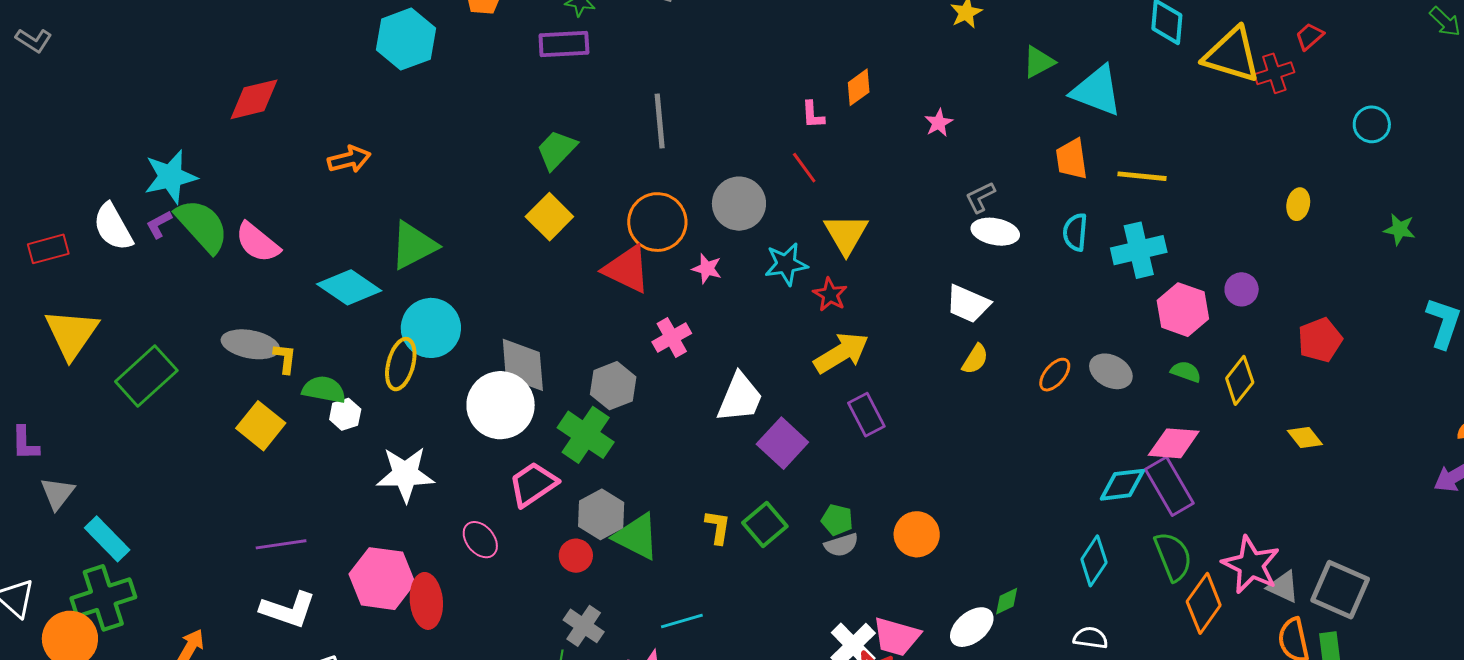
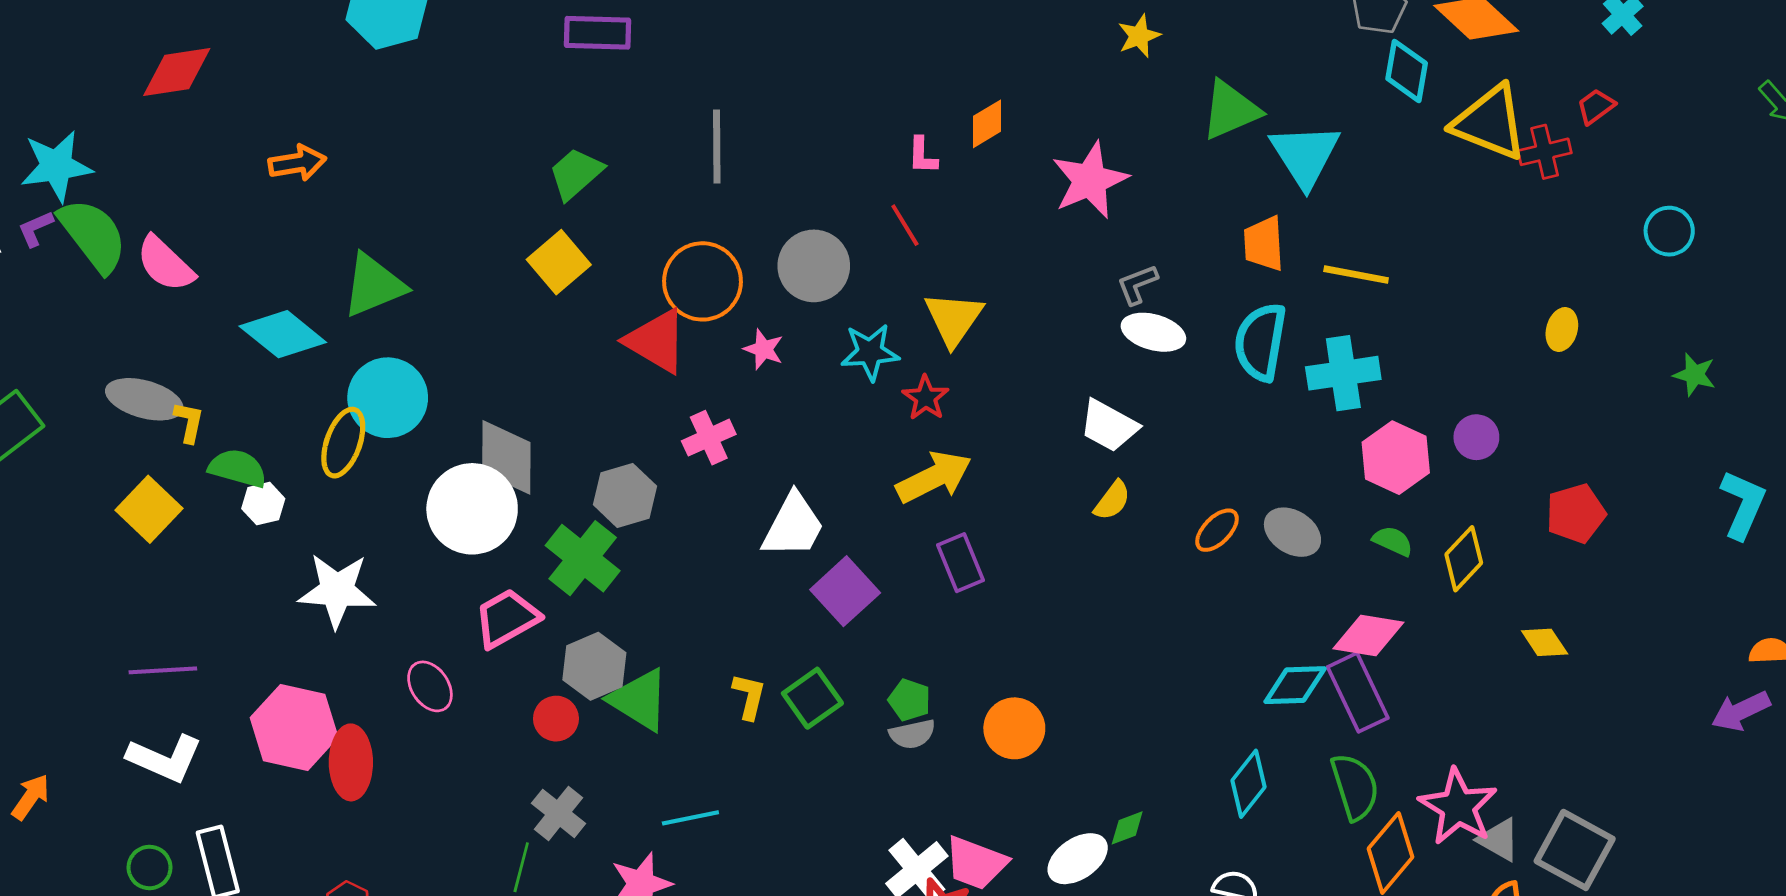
green triangle: (1039, 62) -> (1230, 110), size x1.4
cyan triangle: (1097, 91) -> (1305, 155), turned 32
pink star: (939, 123) -> (1090, 180), size x2.0
cyan semicircle: (1075, 232) -> (1260, 342), size x1.5

